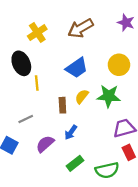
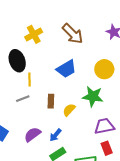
brown arrow: (81, 28) -> (73, 34), turned -110
yellow semicircle: (82, 97) -> (69, 110), moved
gray line: (26, 119) -> (23, 99), moved
blue arrow: (71, 132) -> (55, 135), moved

